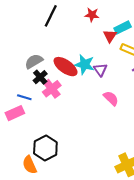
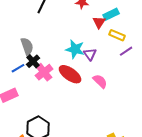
gray semicircle: (34, 61) -> (27, 46), turned 102
red ellipse: (66, 67) -> (70, 74), moved
blue line: (24, 97) -> (18, 68), moved, turned -48

